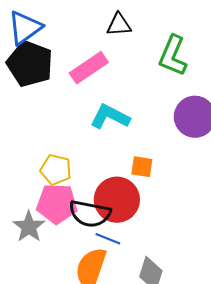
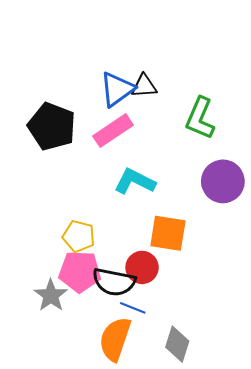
blue triangle: (25, 28) -> (117, 89), moved
orange square: (142, 167) -> (168, 233), size x1.6
red circle: (117, 200) -> (142, 267), size x0.7

